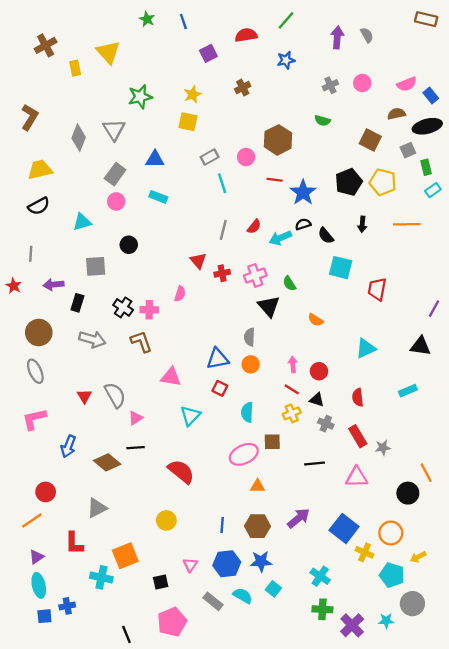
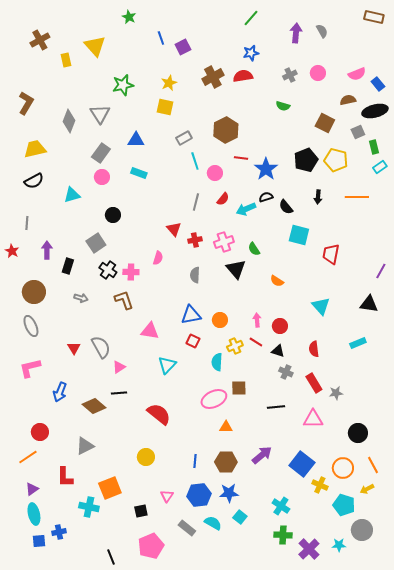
blue line: (183, 21) -> (161, 38), moved
red semicircle: (246, 35) -> (243, 76), moved
brown cross: (243, 88) -> (213, 77), size x1.5
brown hexagon: (278, 140) -> (226, 130), moved
pink circle: (246, 157) -> (215, 173), moved
gray square: (96, 266) -> (96, 243), moved, turned -30
purple arrow: (54, 285) -> (47, 250), turned 96
gray semicircle: (250, 337) -> (195, 275), moved
gray arrow: (92, 339) -> (81, 298), size x0.6
cyan triangle: (366, 348) -> (321, 306), turned -48
yellow cross: (292, 413) -> (235, 346), moved
orange line: (426, 473) -> (373, 465), moved

